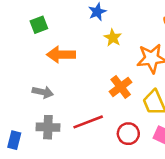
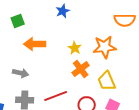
yellow star: (113, 38) -> (75, 48), moved

